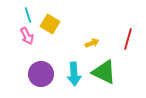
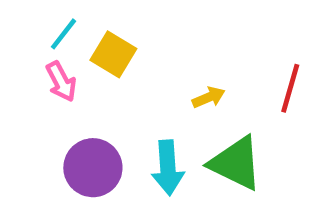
cyan line: (28, 15) -> (63, 34), turned 56

